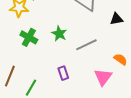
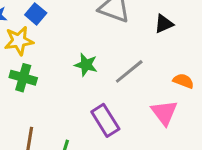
green cross: (29, 37) -> (23, 78), moved
purple rectangle: (63, 73) -> (105, 120), size x1.5

